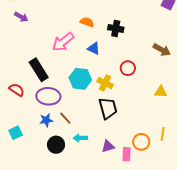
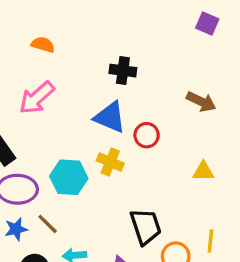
orange semicircle: (87, 22) -> (43, 45), moved
blue triangle: (94, 48) -> (110, 117), moved, size x1.5
cyan hexagon: (80, 79) -> (69, 177), moved
black trapezoid: (108, 108) -> (146, 227), moved

